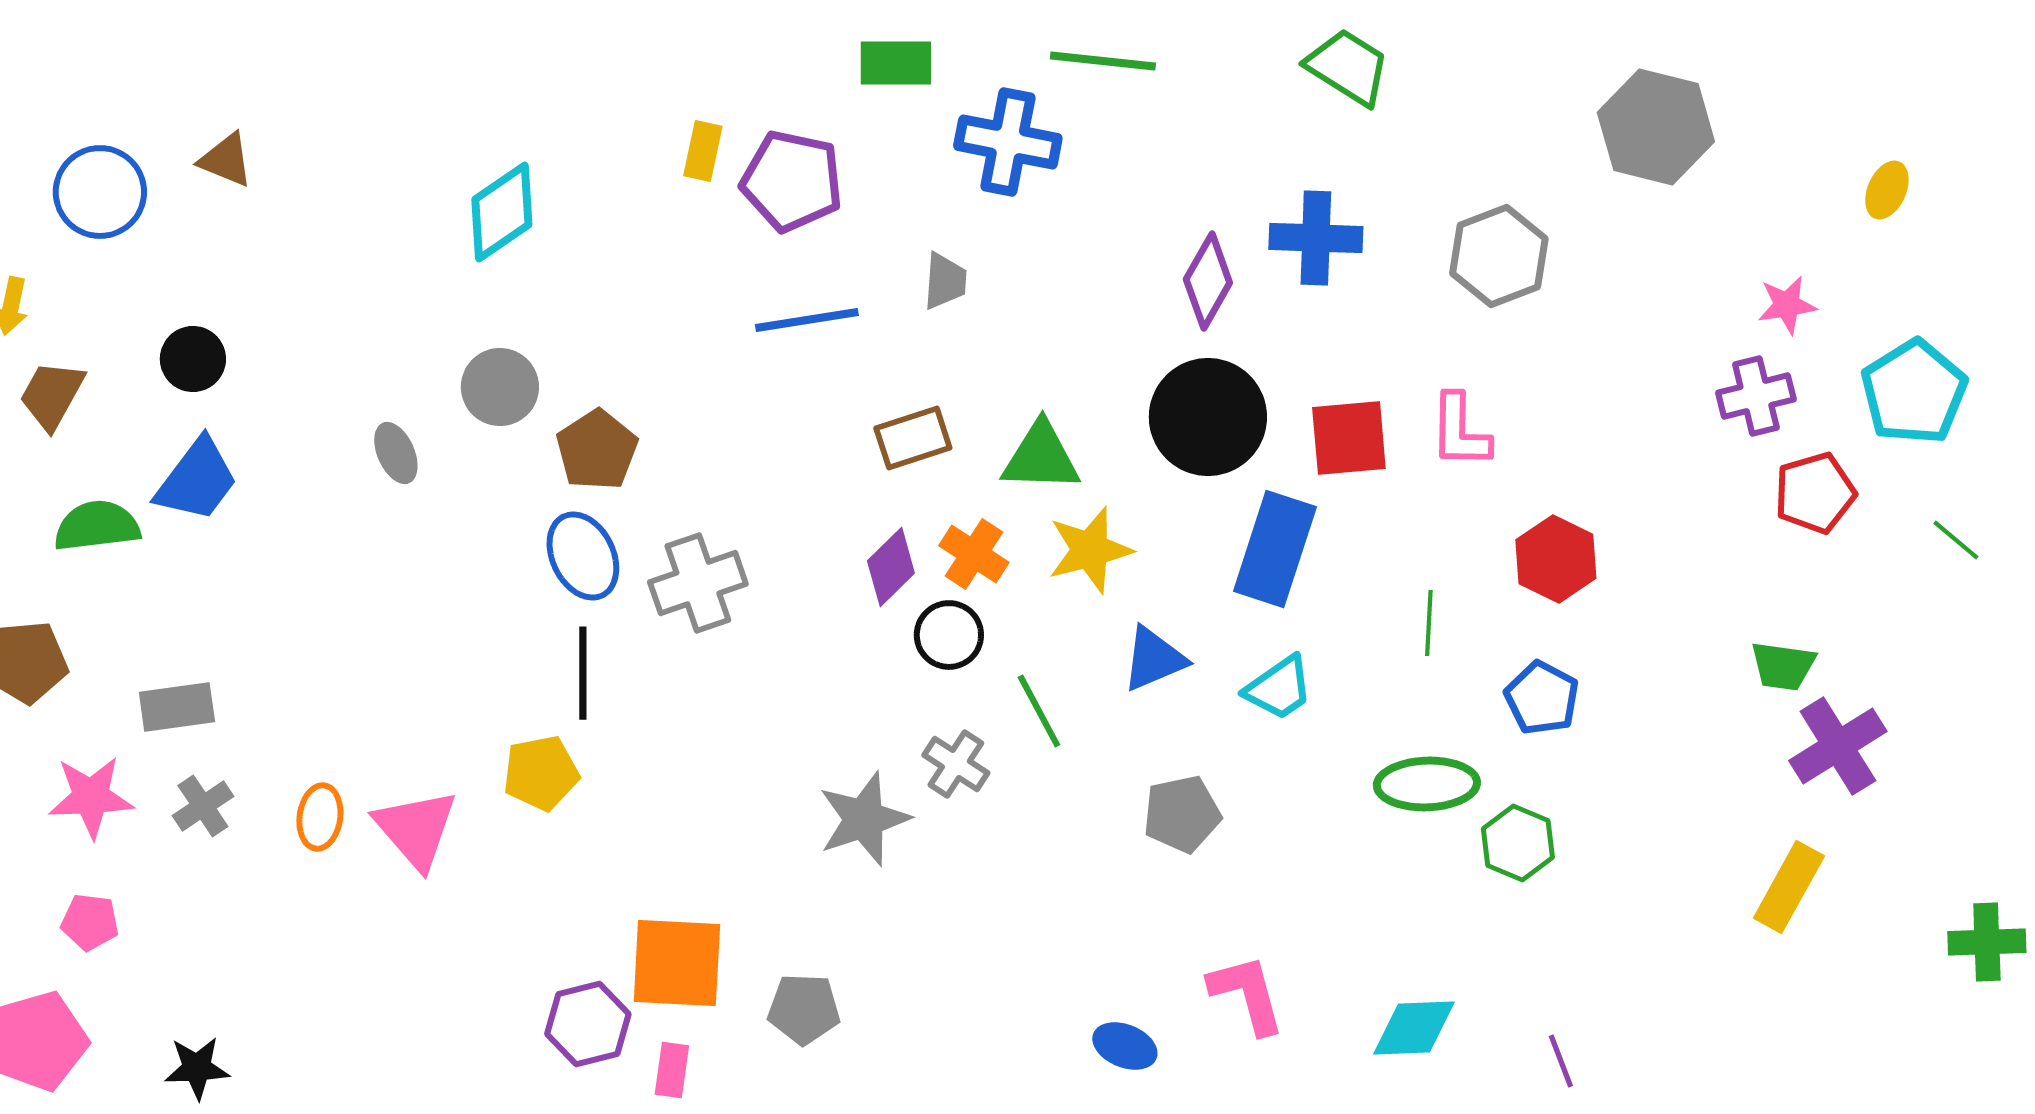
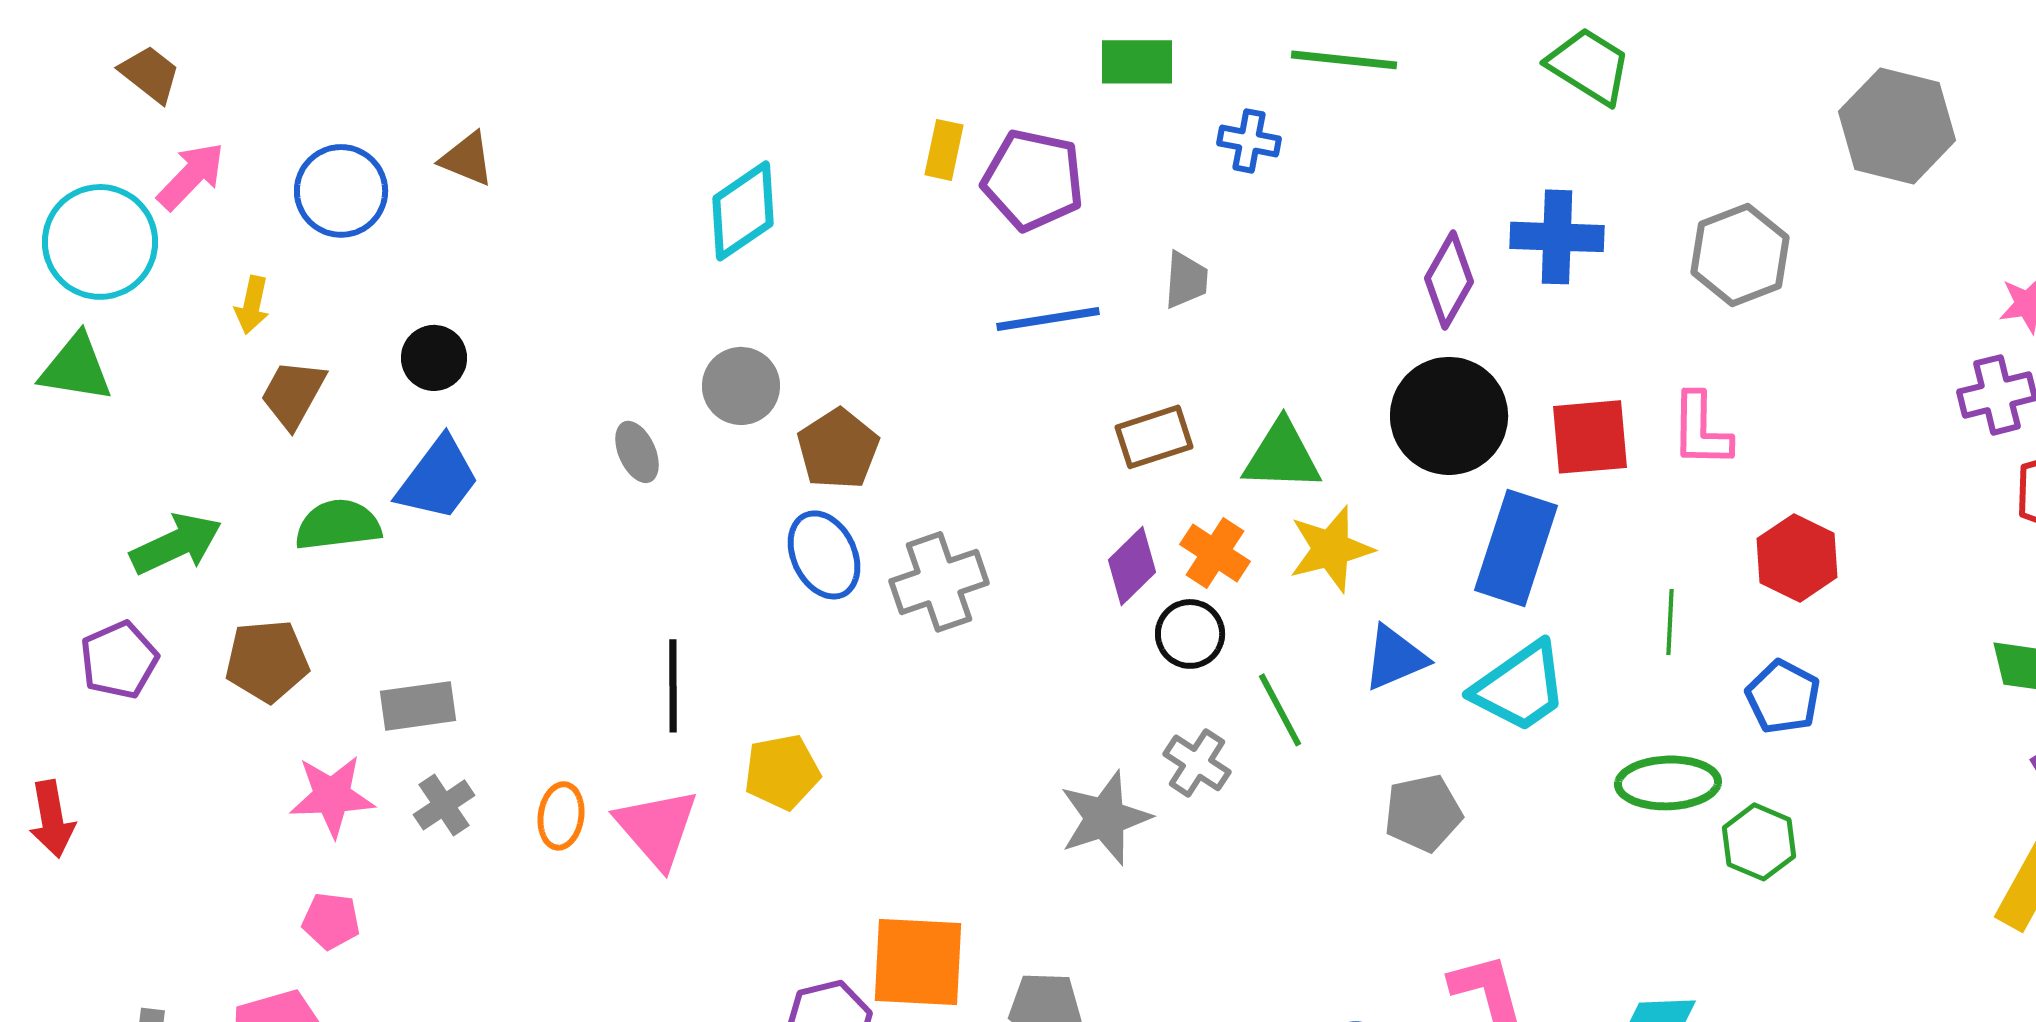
blue cross: (1008, 142) -> (1249, 141), size x0.6
black line: (583, 673) -> (673, 686), moved
cyan trapezoid: (1279, 688) -> (1520, 687), size x1.4

